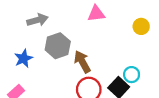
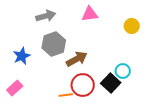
gray arrow: (37, 20) -> (46, 16), moved
brown arrow: (82, 62) -> (77, 59), turned 90

